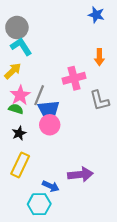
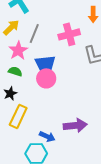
gray line: (39, 95) -> (34, 33), moved
green semicircle: (16, 109) -> (15, 71), moved
black star: (19, 133) -> (10, 93), moved

